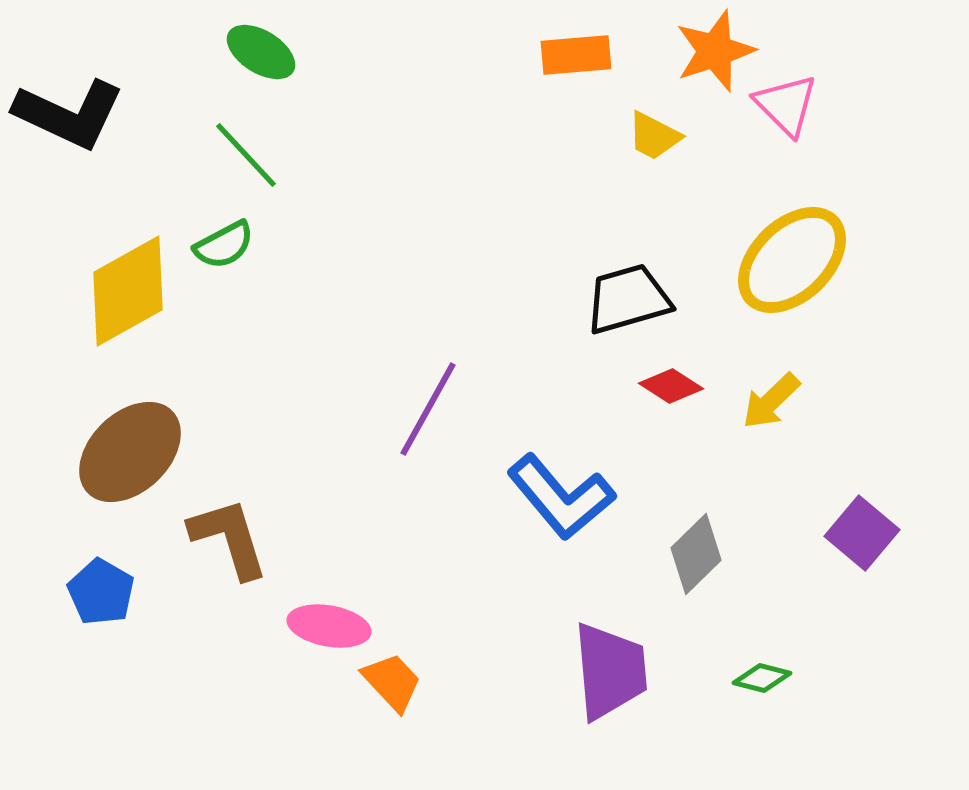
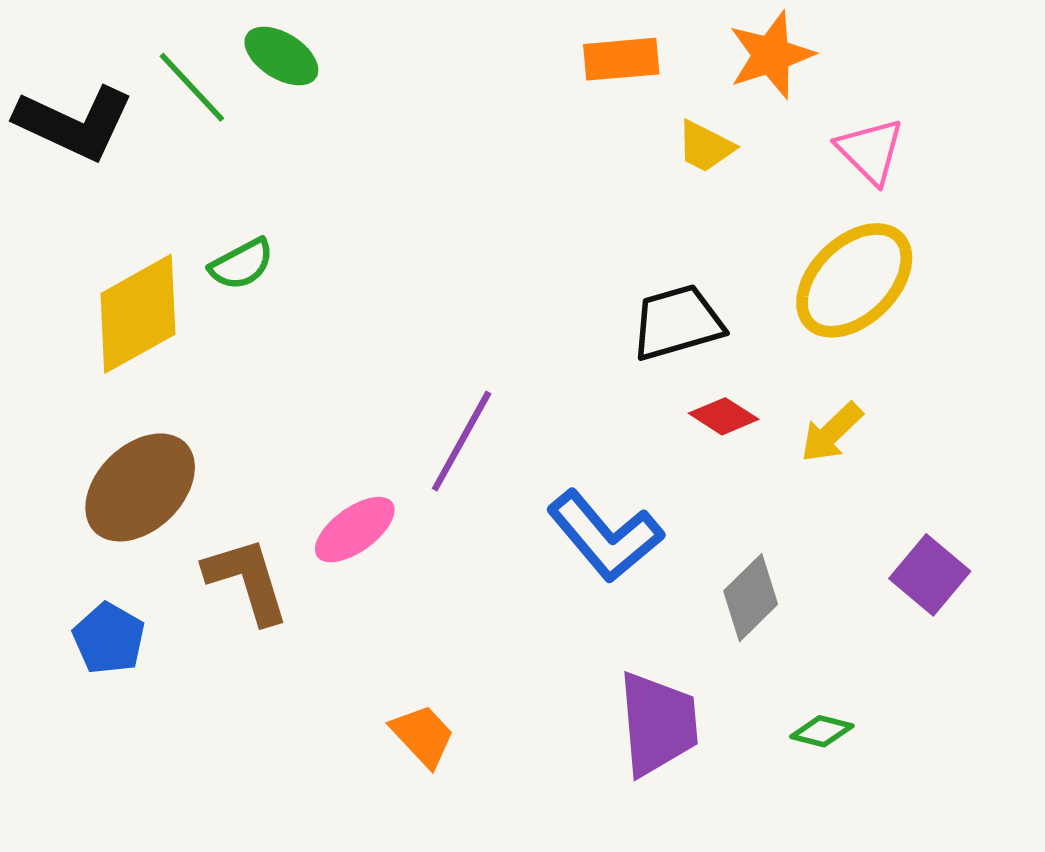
pink triangle: (786, 105) -> (870, 151), moved
green line: (246, 155) -> (192, 87), moved
pink ellipse: (329, 626) -> (355, 530), moved, turned -46

